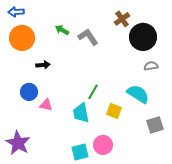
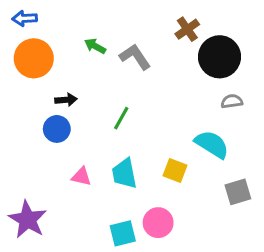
blue circle: (29, 92) -> (57, 129), moved
green line: (93, 92) -> (121, 118), moved
pink triangle: (46, 105) -> (81, 177), moved

